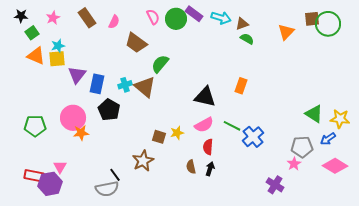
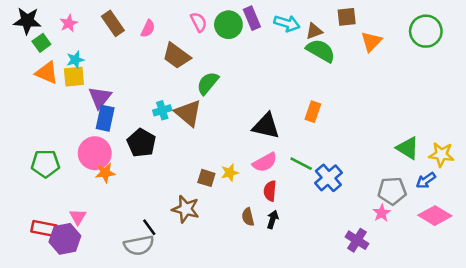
purple rectangle: (194, 14) -> (252, 18), turned 30
black star: (21, 16) -> (27, 21), size x1.5
brown square: (312, 19) -> (347, 17), moved
green semicircle: (247, 39) -> (321, 51), size x1.6
blue rectangle: (97, 84) -> (105, 118), moved
brown star: (143, 161) -> (186, 209), turned -30

